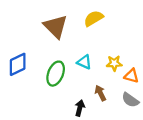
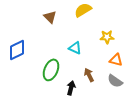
brown triangle: (56, 26) -> (50, 17), size x0.6
yellow star: (114, 63) -> (107, 37), moved
green ellipse: (56, 74) -> (51, 70), moved

